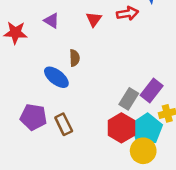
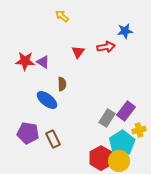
purple triangle: (52, 21) -> (43, 62), moved
red star: (15, 33) -> (25, 61), moved
red hexagon: (121, 128) -> (101, 158), moved

